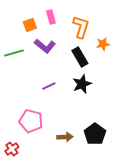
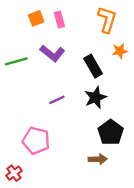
orange square: (30, 25) -> (36, 18), moved
orange L-shape: (81, 27) -> (107, 20), moved
black pentagon: (95, 134) -> (111, 132), moved
brown arrow: (65, 137) -> (98, 159), moved

